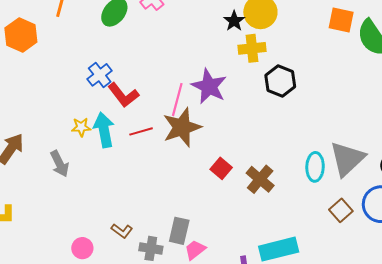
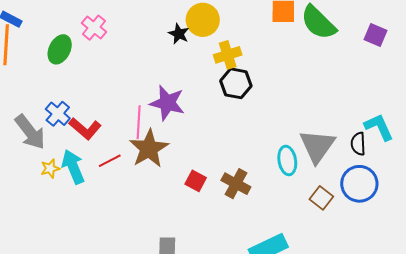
yellow cross: (252, 48) -> (228, 55), moved
gray arrow: (59, 164) -> (30, 132), moved, size x1.4

